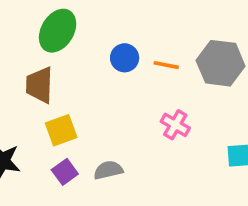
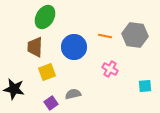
blue circle: (125, 58) -> (74, 47), moved, size x1.6
purple square: (65, 172) -> (51, 103), moved

